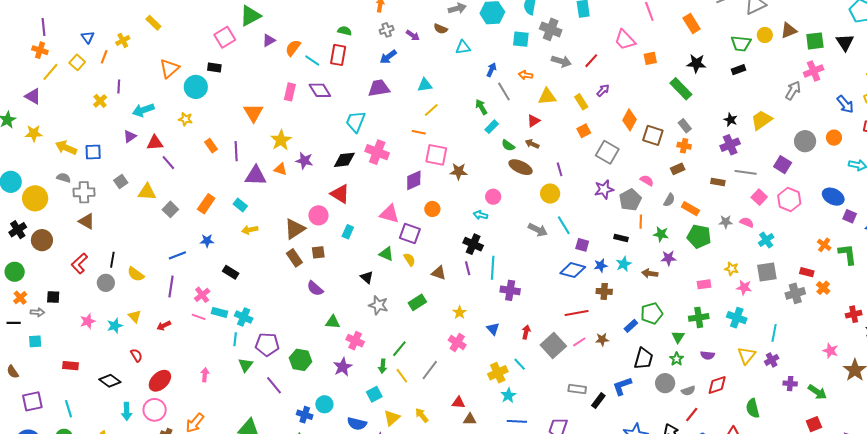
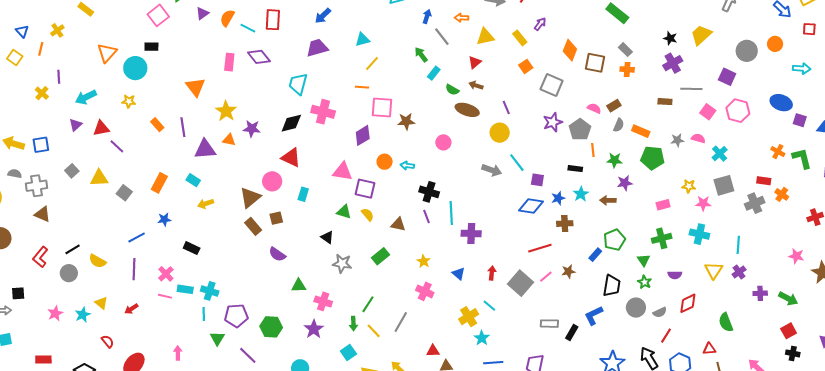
brown rectangle: (678, 169) -> (614, 106), moved
cyan arrow: (481, 215) -> (407, 166), moved
black line: (112, 260) -> (73, 249), turned 56

